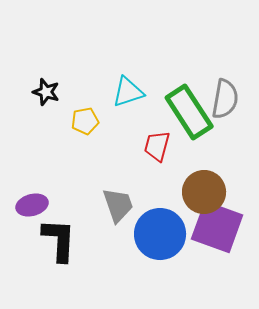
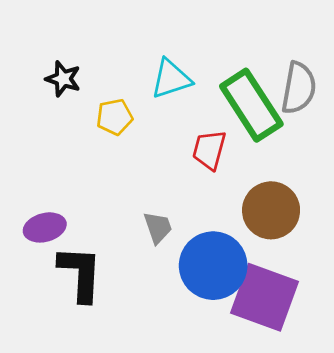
gray trapezoid: (118, 205) -> (158, 227), size x0.7
purple square: (217, 227) -> (264, 297), moved

